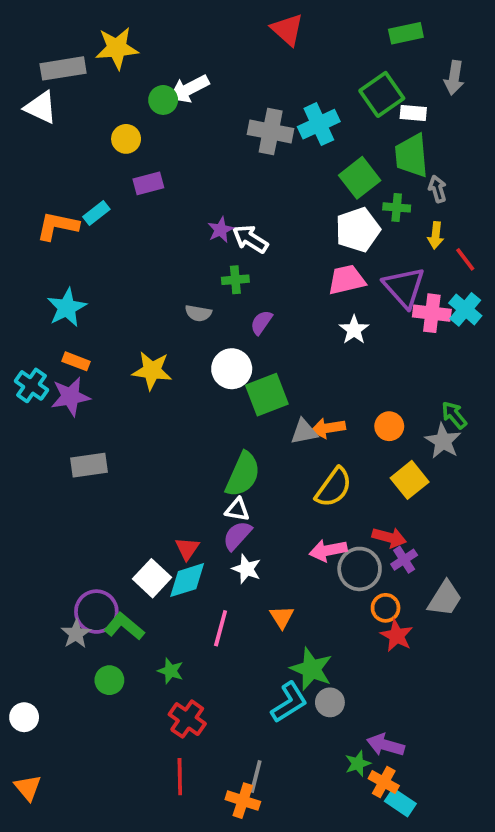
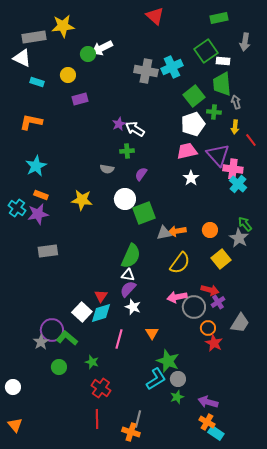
cyan rectangle: (96, 213) -> (37, 82), moved, turned 56
cyan cross: (465, 309) -> (238, 184), moved
green star: (358, 764) -> (177, 397), moved

